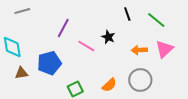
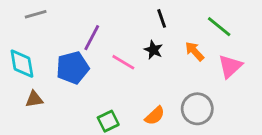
black line: (127, 14) -> (162, 18), moved
orange arrow: (139, 50) -> (194, 51), moved, turned 49
blue pentagon: (49, 63) -> (73, 68), moved

